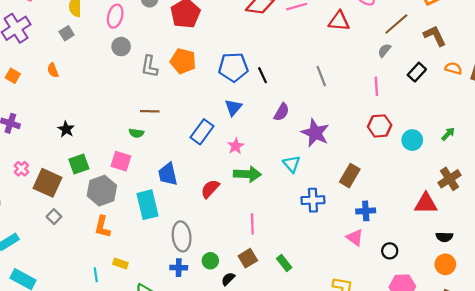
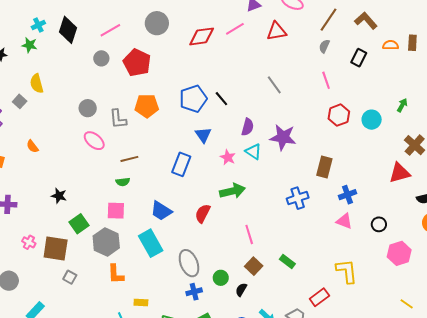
pink ellipse: (115, 16) -> (94, 141), moved, turned -50
gray square: (67, 33) -> (20, 101), moved
pink star: (236, 146) -> (228, 157), moved
cyan triangle: (292, 164) -> (253, 152), moved
blue trapezoid: (168, 174) -> (161, 211), turned -30

